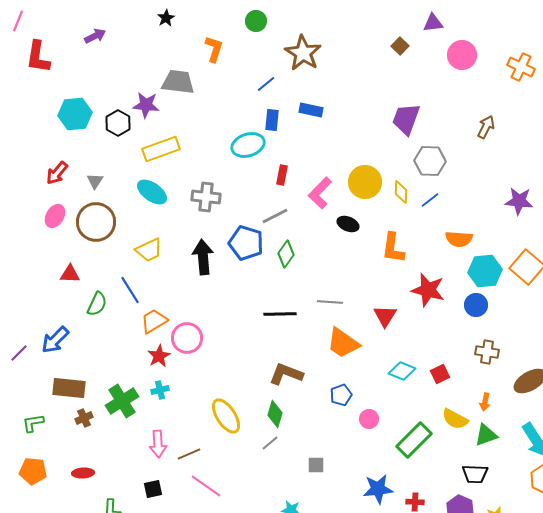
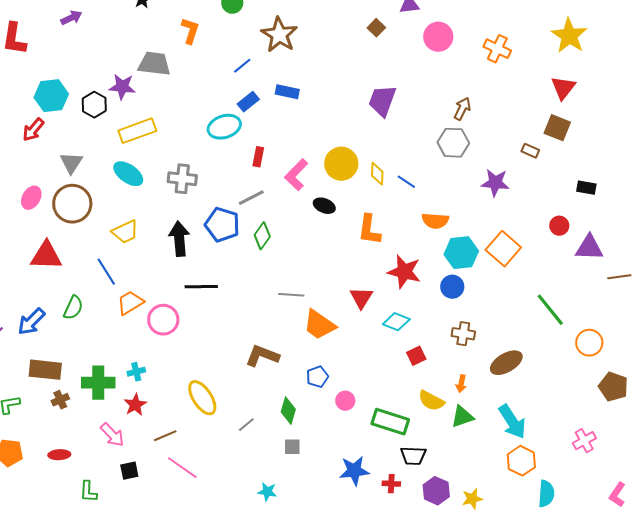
blue rectangle: (272, 120) -> (248, 102), turned 45
gray hexagon: (430, 161) -> (453, 143), moved
red arrow: (57, 173) -> (33, 130), moved
gray triangle: (95, 181) -> (71, 163), size x1.4
blue line: (430, 200) -> (406, 182), turned 72
red triangle: (70, 274) -> (46, 256), size x1.6
gray line: (330, 302) -> (291, 295), moved
green semicircle: (97, 304) -> (73, 308), moved
black line: (280, 314) -> (201, 287), moved
red star: (159, 356) -> (135, 405), moved
cyan diamond: (402, 371) -> (396, 322), moved
green cross: (122, 401) -> (98, 383), turned 32
green diamond: (275, 414) -> (288, 411), moved
green rectangle: (414, 440) -> (390, 422), turned 63
pink arrow: (158, 444) -> (112, 435), moved, turned -40
black trapezoid: (475, 474) -> (413, 456), moved

